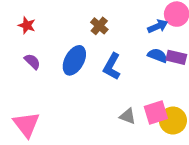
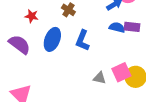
red star: (27, 25) -> (32, 16), moved
purple semicircle: (32, 61) -> (19, 44), size x1.6

